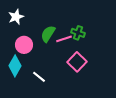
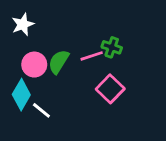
green semicircle: (48, 34) -> (59, 62), moved
white line: (39, 77) -> (41, 110), moved

